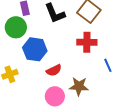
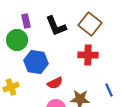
blue line: (108, 65) -> (109, 90), moved

